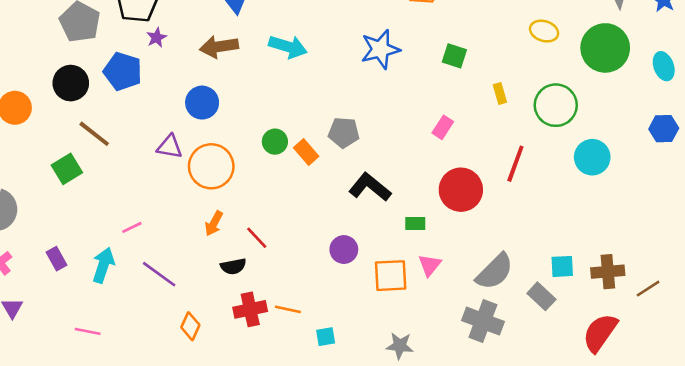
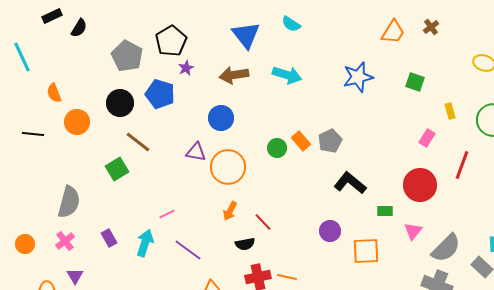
pink rectangle: (443, 127) -> (427, 138), moved
gray pentagon: (344, 132) -> (330, 141), turned -30
orange rectangle: (306, 152) -> (301, 141), moved
pink triangle: (430, 265) -> (413, 231), moved

